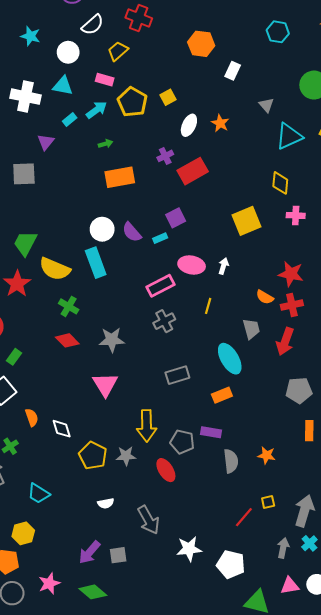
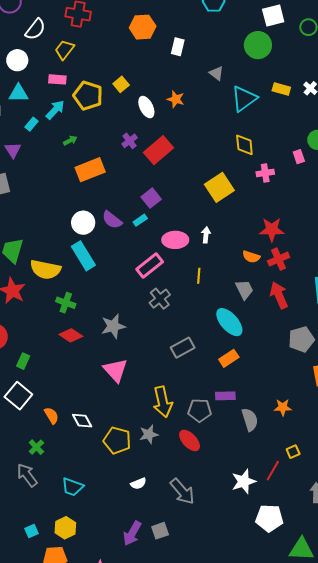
white ellipse: (189, 125) -> (146, 107), turned -40
red arrow: (285, 341) -> (279, 295), turned 148
white star: (189, 549) -> (244, 481), moved

